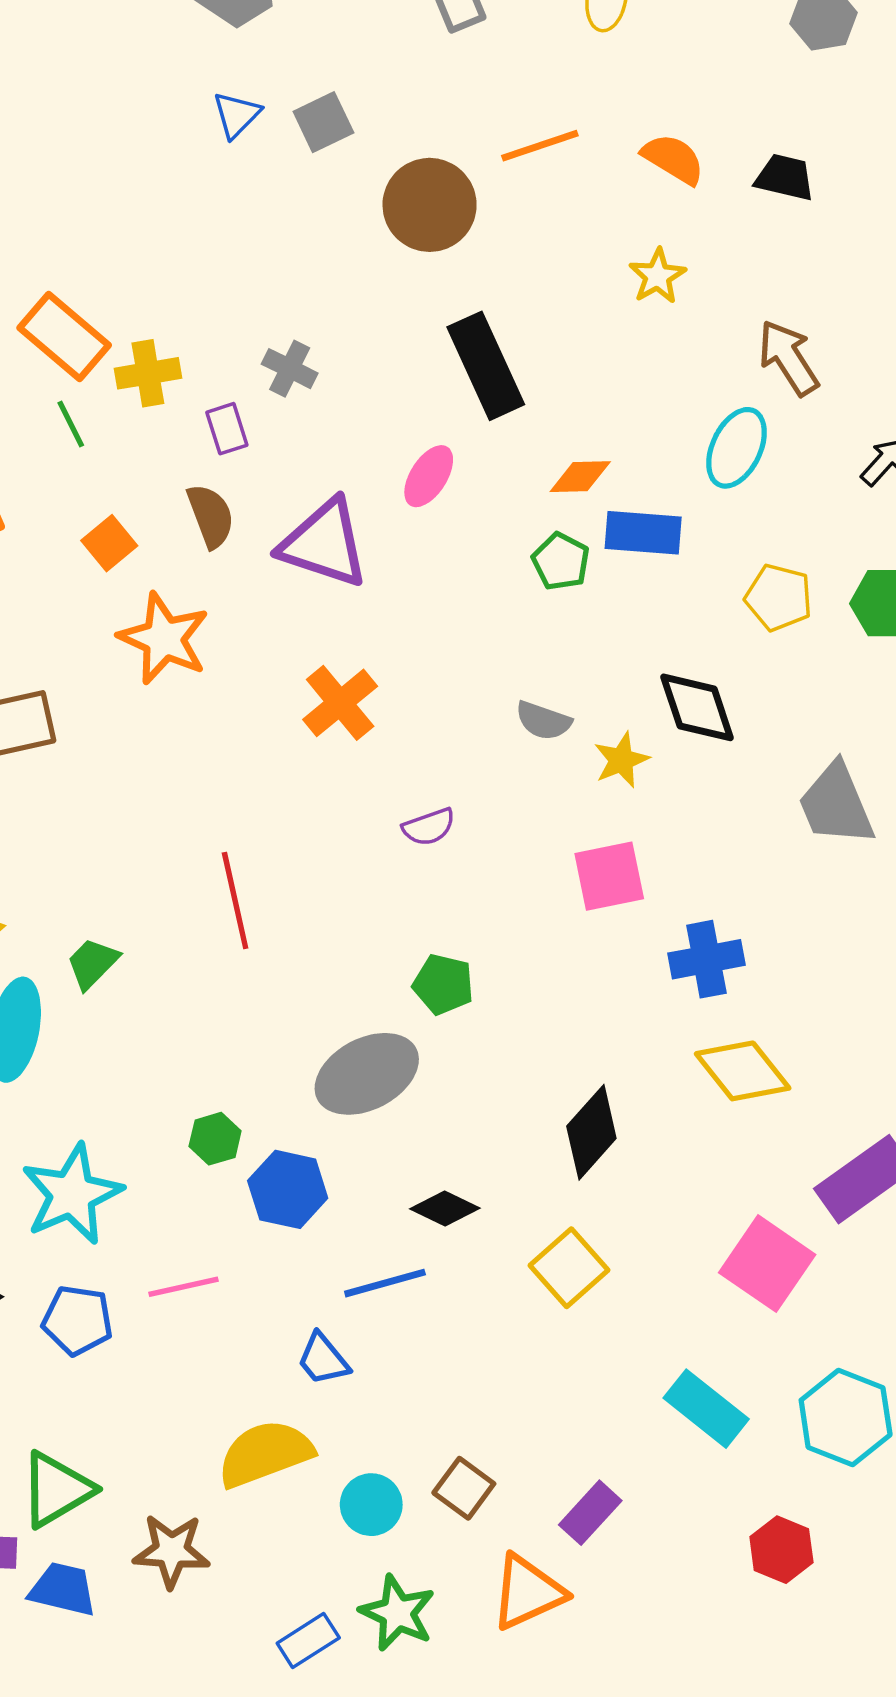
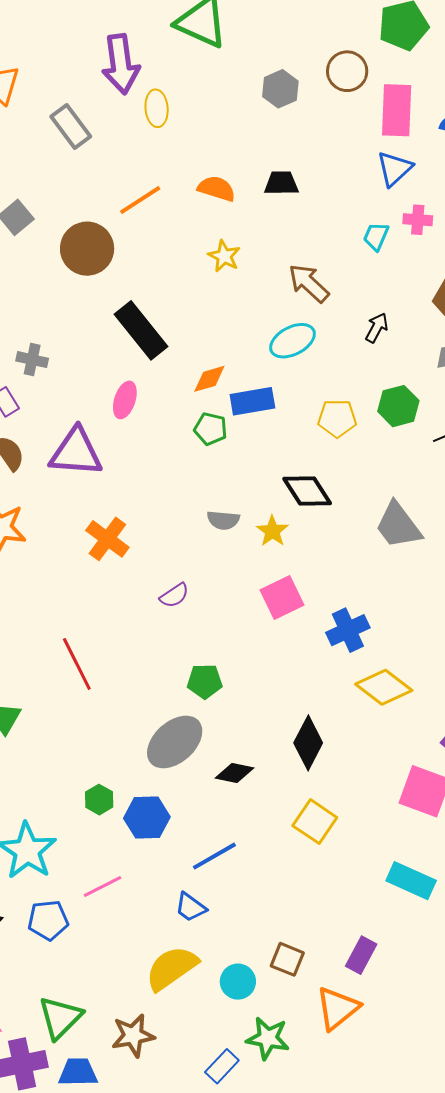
cyan ellipse: (737, 448) -> (292, 341), turned 51
black diamond: (445, 1208) -> (234, 773), moved

